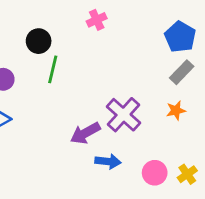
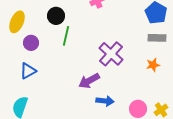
gray rectangle: (182, 72) -> (157, 38), turned 48
purple cross: (124, 115) -> (111, 54), moved

